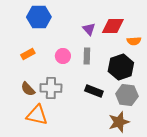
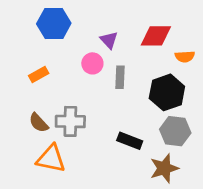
purple triangle: (89, 29) -> (109, 40), moved
pink circle: (63, 56) -> (92, 63), moved
black rectangle: (94, 91) -> (130, 141), moved

